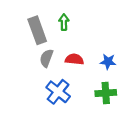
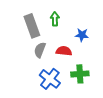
blue star: (108, 62) -> (82, 35), moved
green cross: (106, 93) -> (80, 74), moved

